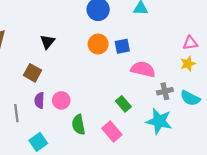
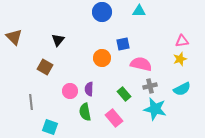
orange circle: (98, 44) -> (102, 58), moved
gray cross: (165, 91) -> (150, 86), moved
cyan semicircle: (190, 98) -> (182, 89), turned -54
purple semicircle: (39, 100) -> (89, 89), moved
cyan square: (38, 142) -> (50, 127), turned -35

